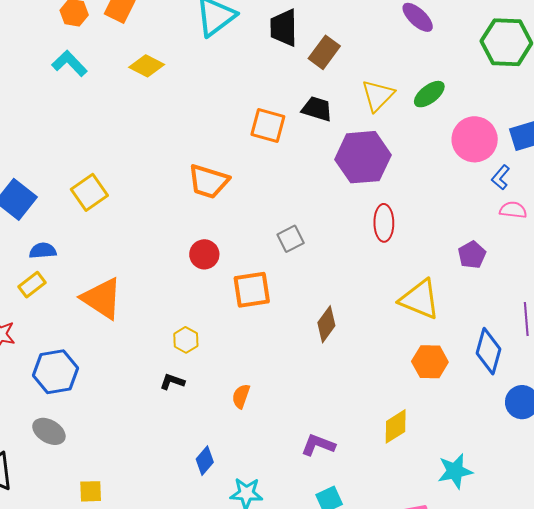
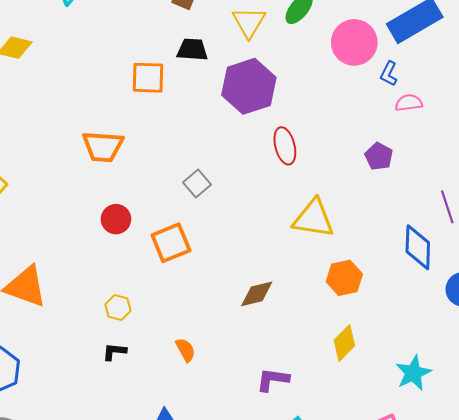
yellow triangle: (420, 299) -> (313, 219), moved
brown diamond: (326, 324) -> (257, 294), moved, turned 54
orange hexagon: (430, 362) -> (344, 278), moved
orange semicircle: (241, 396) -> (185, 350), turned 145

